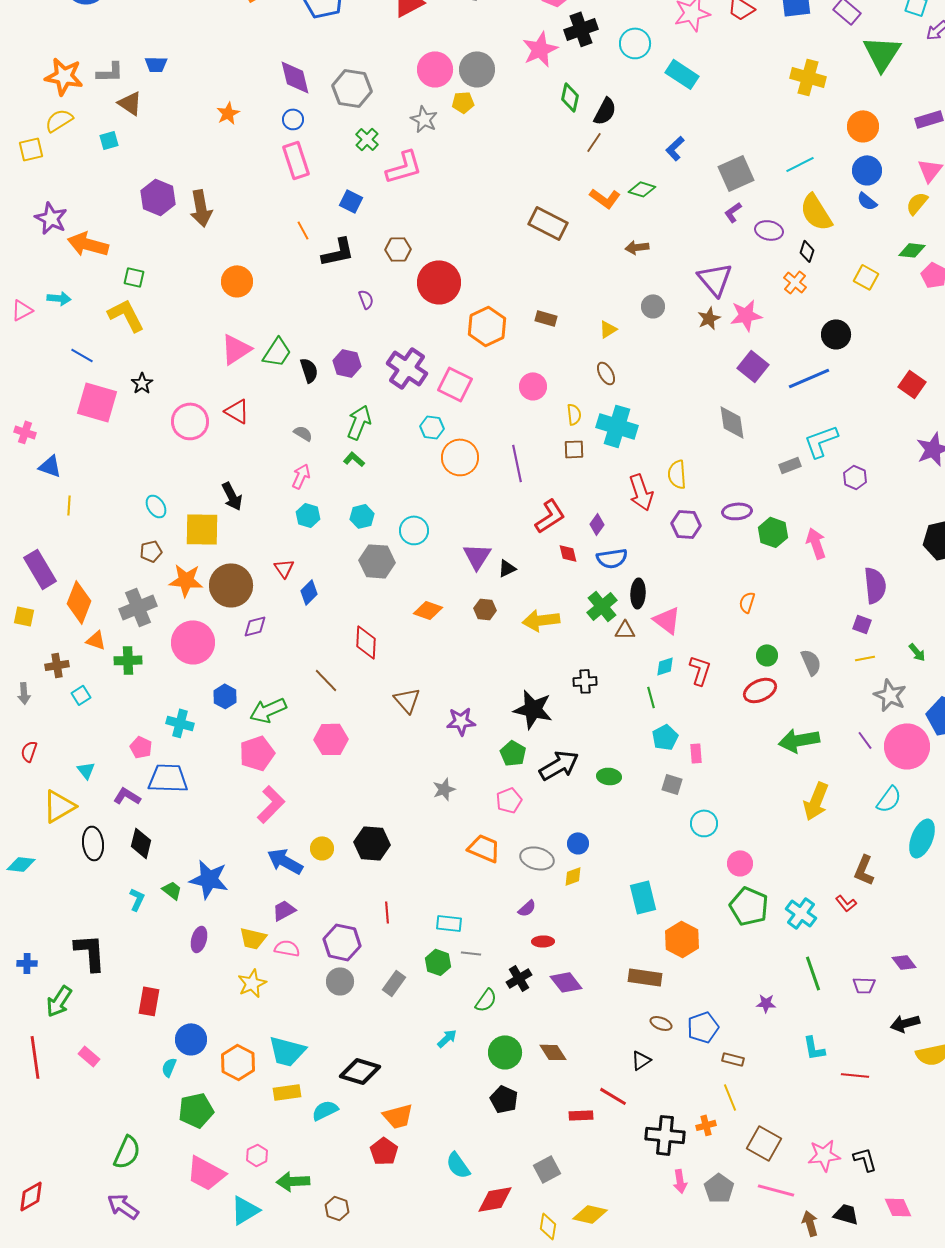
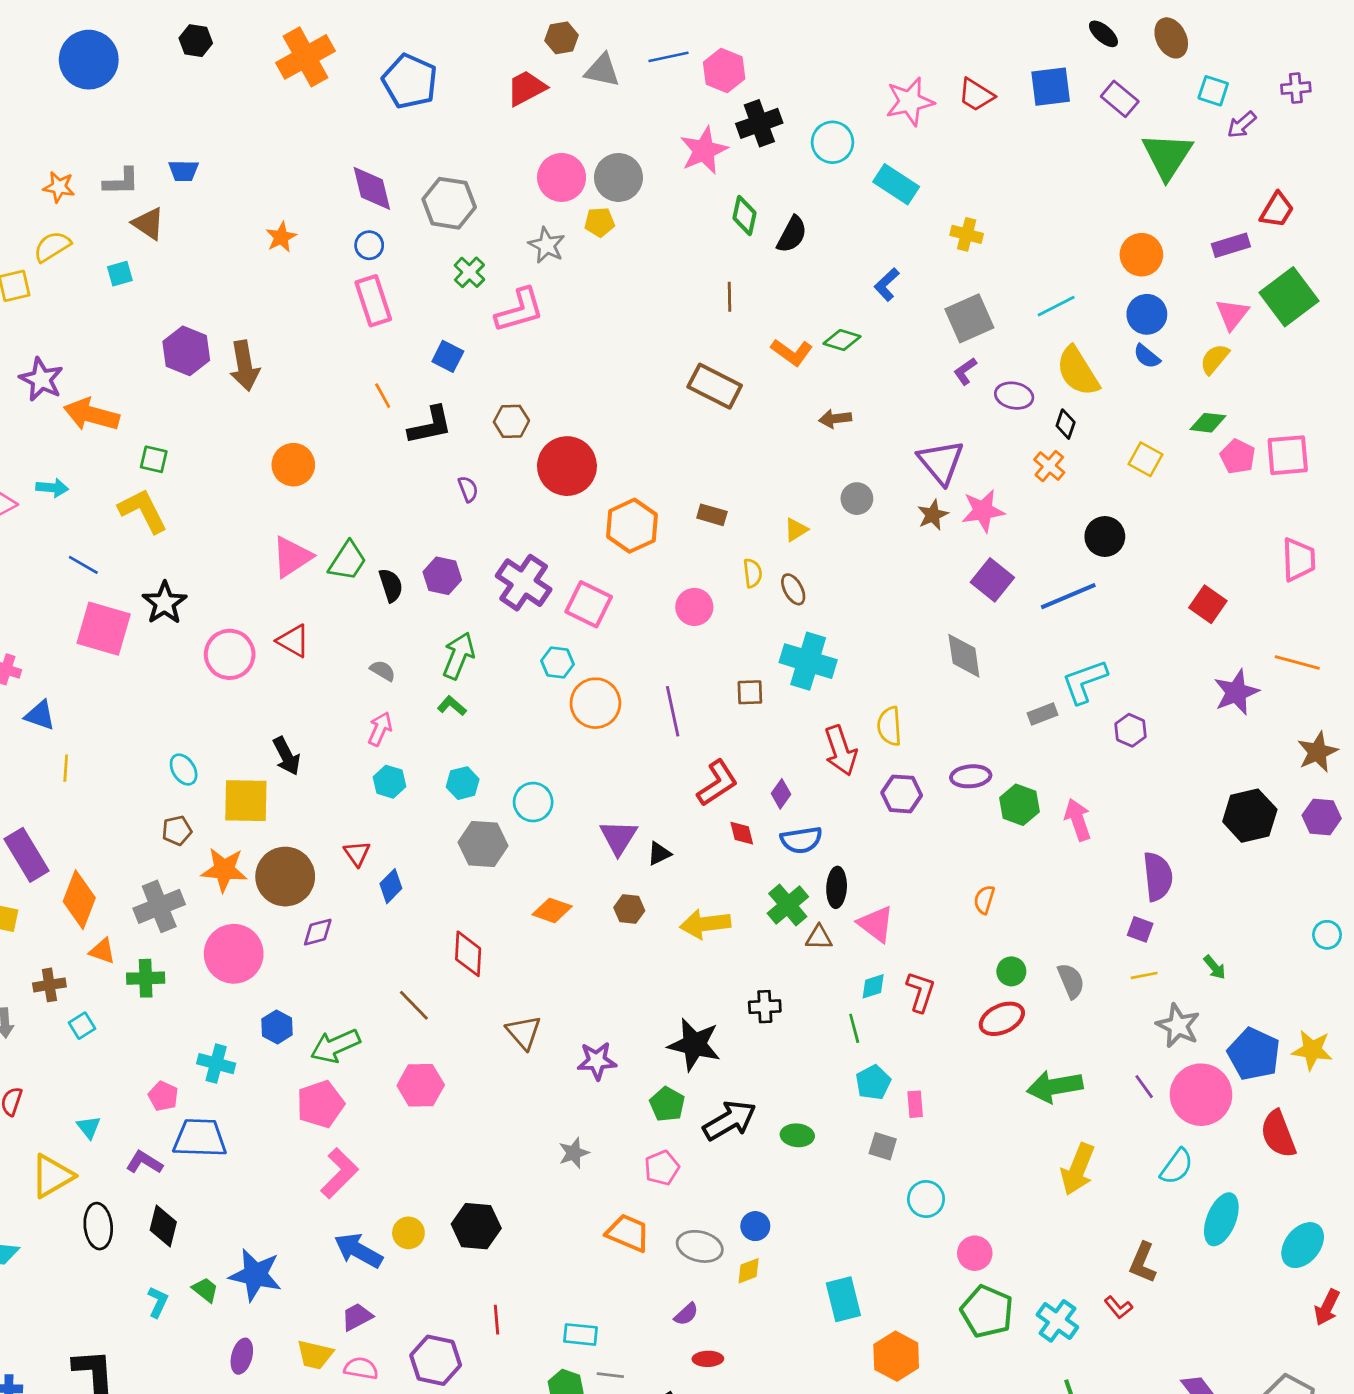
orange star: (64, 76) -> (59, 187), size x0.6
yellow cross: (808, 77) -> (967, 234), moved, size x0.7
brown line: (594, 142) -> (730, 297), moved, turned -35
black star: (142, 383) -> (165, 603), size x1.5
yellow semicircle: (574, 414) -> (753, 573), moved

